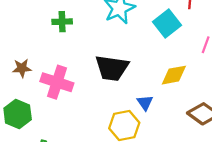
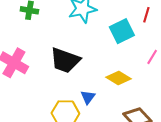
yellow diamond: (174, 75) -> (118, 78), turned 30

